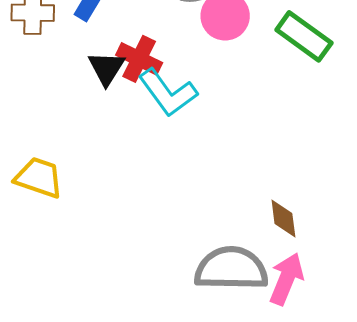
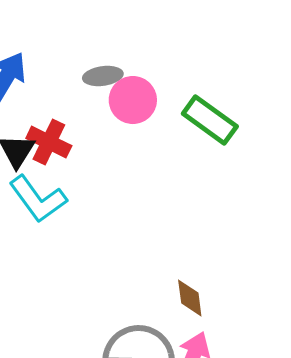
cyan L-shape: (168, 93) -> (38, 199), moved

